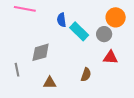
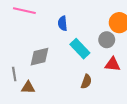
cyan rectangle: (79, 31) -> (80, 49), moved
brown triangle: (50, 83) -> (28, 87), moved

